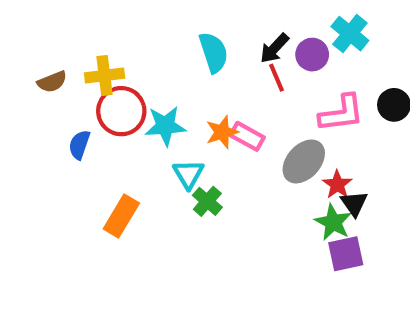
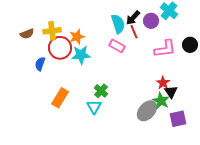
cyan semicircle: (214, 52) -> (118, 24), moved
orange star: (222, 132) -> (77, 37), moved
pink rectangle: (247, 136) -> (117, 46), moved
gray ellipse: (304, 161) -> (147, 111), moved
cyan triangle: (188, 174) -> (94, 107), moved
purple square: (346, 254) -> (178, 119), moved

